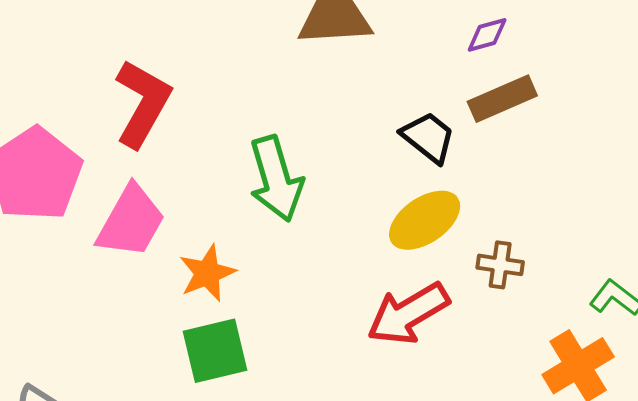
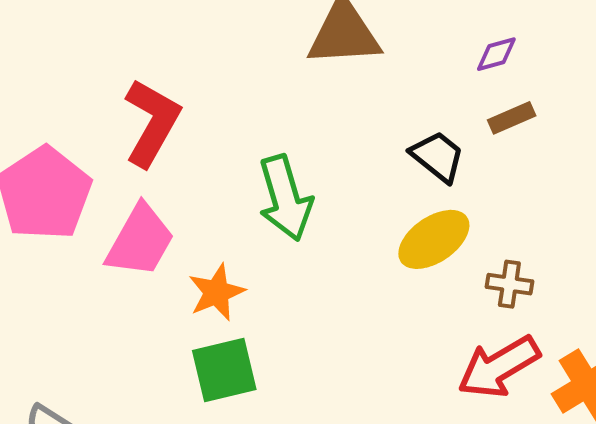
brown rectangle: (502, 99) -> (512, 118), size x0.7
red arrow: (408, 314) -> (499, 367), moved

